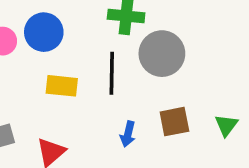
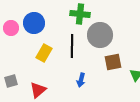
yellow rectangle: (62, 86) -> (44, 53), turned -66
brown square: (174, 122) -> (113, 62), moved

